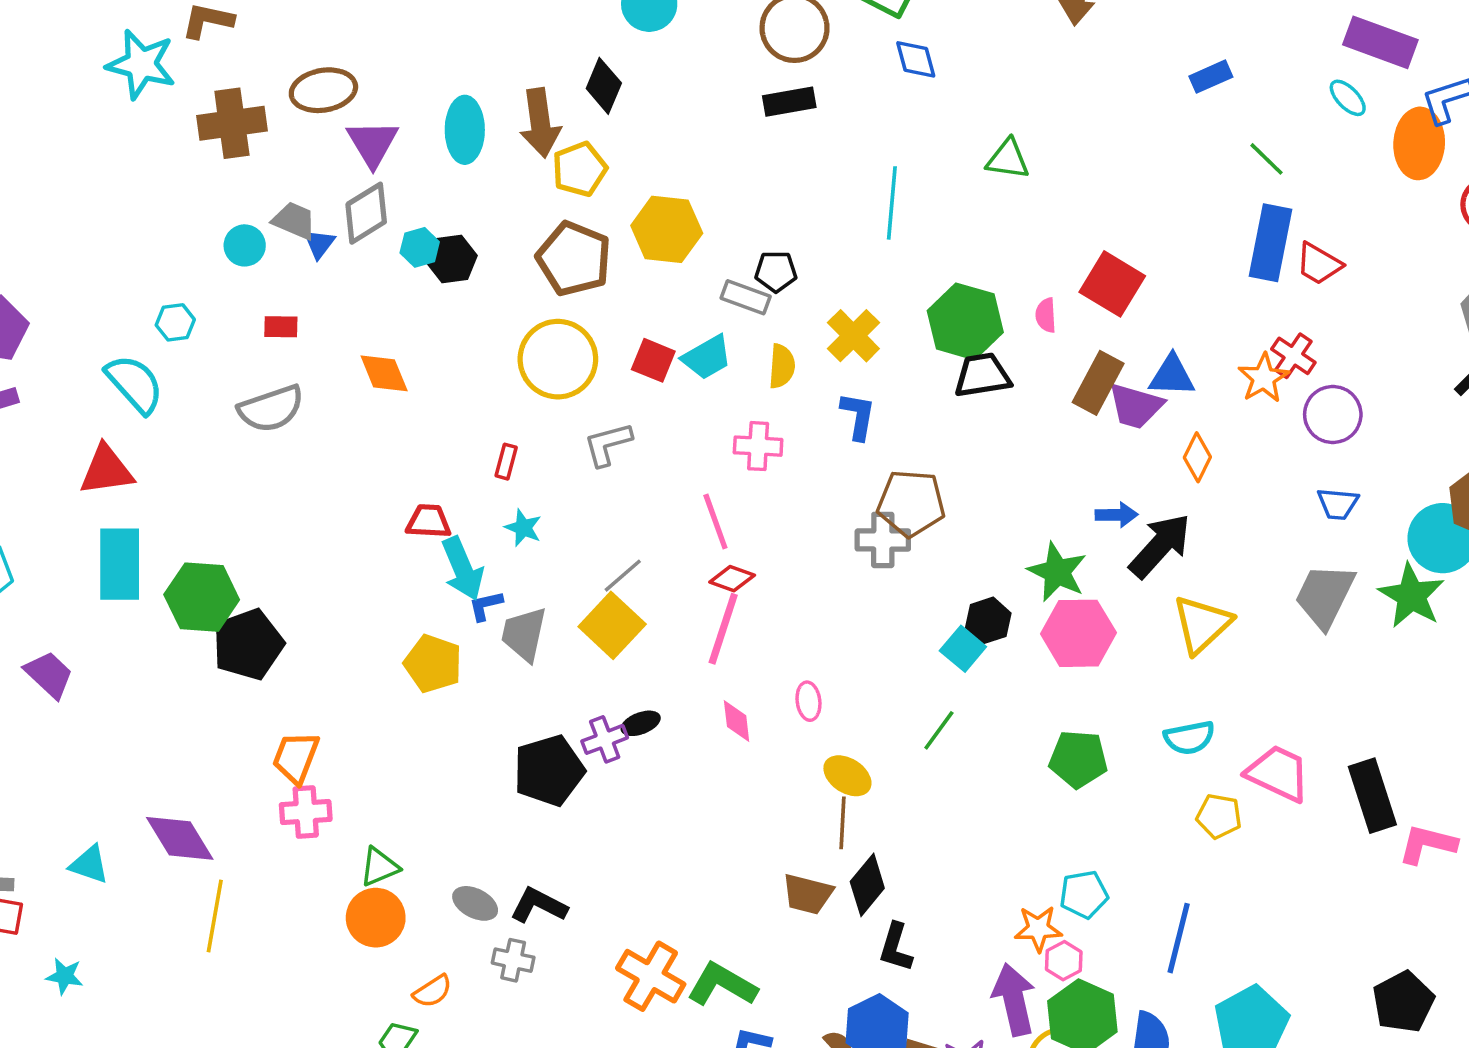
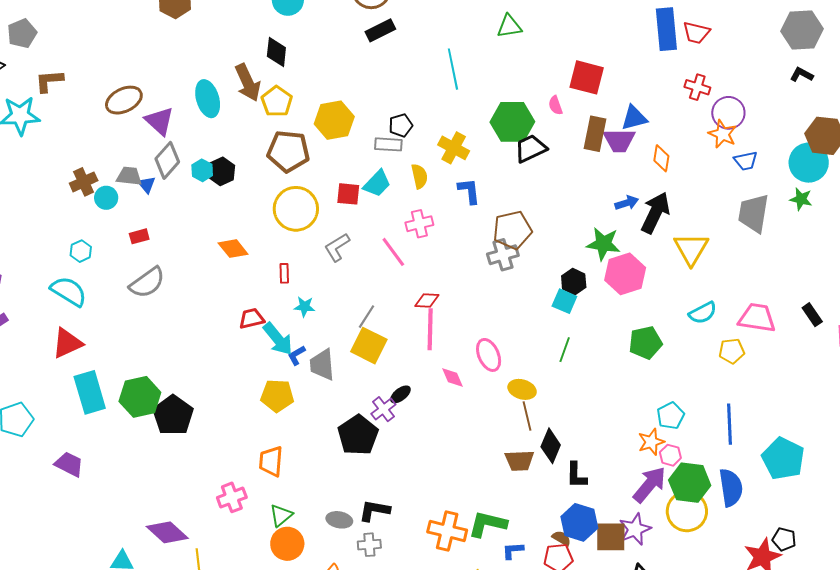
brown cross: (232, 123) -> (84, 182), moved, size x0.7
orange diamond: (384, 373) -> (233, 249), moved
orange star: (1264, 378) -> (722, 134), moved
pink line: (715, 521) -> (393, 252), moved
green star: (1411, 596) -> (801, 199), size x0.6
pink ellipse: (808, 701) -> (489, 355), size x1.5
orange trapezoid: (296, 757) -> (271, 461), moved
black rectangle: (1372, 796) -> (812, 315), size x0.6
purple arrow: (1014, 1000) -> (650, 485), turned 69

